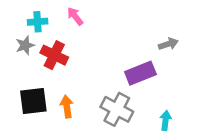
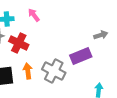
orange arrow: (67, 107) -> (28, 71), moved
gray cross: (117, 109) -> (54, 71), moved

